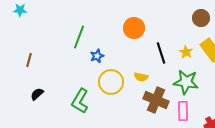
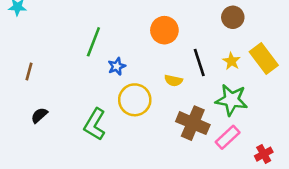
brown circle: (201, 18) -> (233, 17), moved
yellow semicircle: (141, 77) -> (173, 80), moved
pink rectangle: (183, 111) -> (228, 137), turned 48

